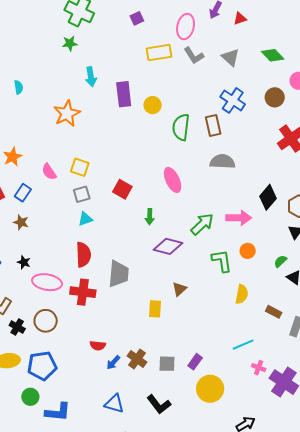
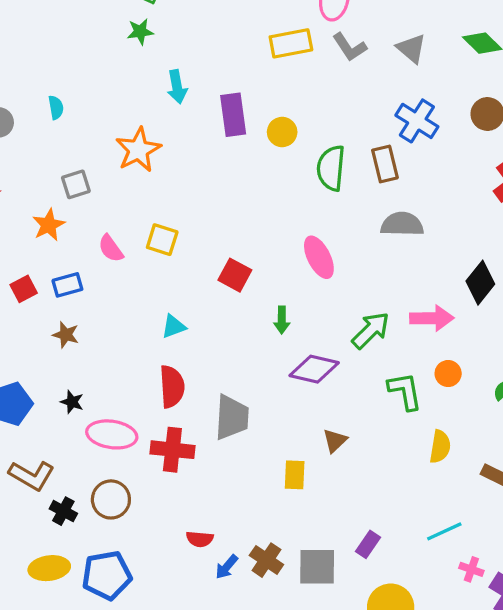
blue rectangle: (23, 193) -> (67, 285), turned 42
gray square: (82, 194) -> (76, 184), moved
purple rectangle: (195, 362) -> (368, 544), moved
gray square: (167, 364) -> (317, 567), size x1.4

